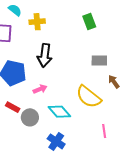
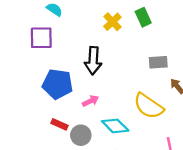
yellow cross: (37, 22) -> (112, 22), moved, turned -35

